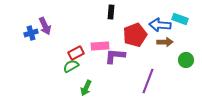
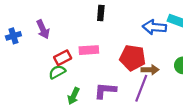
purple arrow: (45, 26) -> (43, 29), moved
red pentagon: (135, 35) -> (133, 58), moved, turned 30
brown arrow: (165, 42) -> (150, 70), moved
purple L-shape: (115, 56) -> (105, 91), moved

